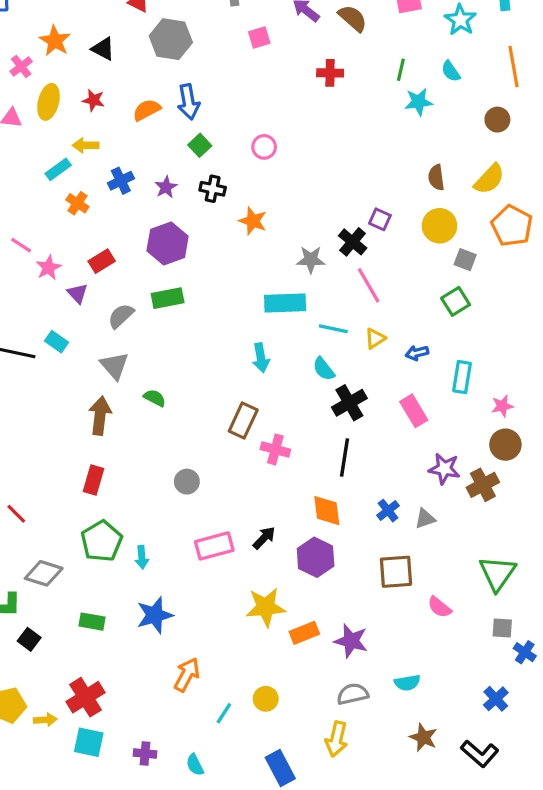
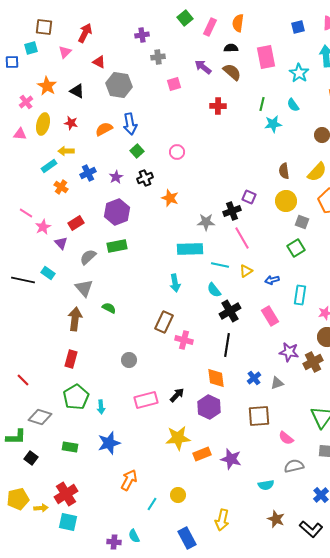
black cross: (213, 189) -> (145, 178), turned -35
black cross: (353, 242) -> (232, 211), turned 30
gray semicircle: (353, 694) -> (294, 466), moved
purple cross: (145, 754) -> (114, 542), moved

